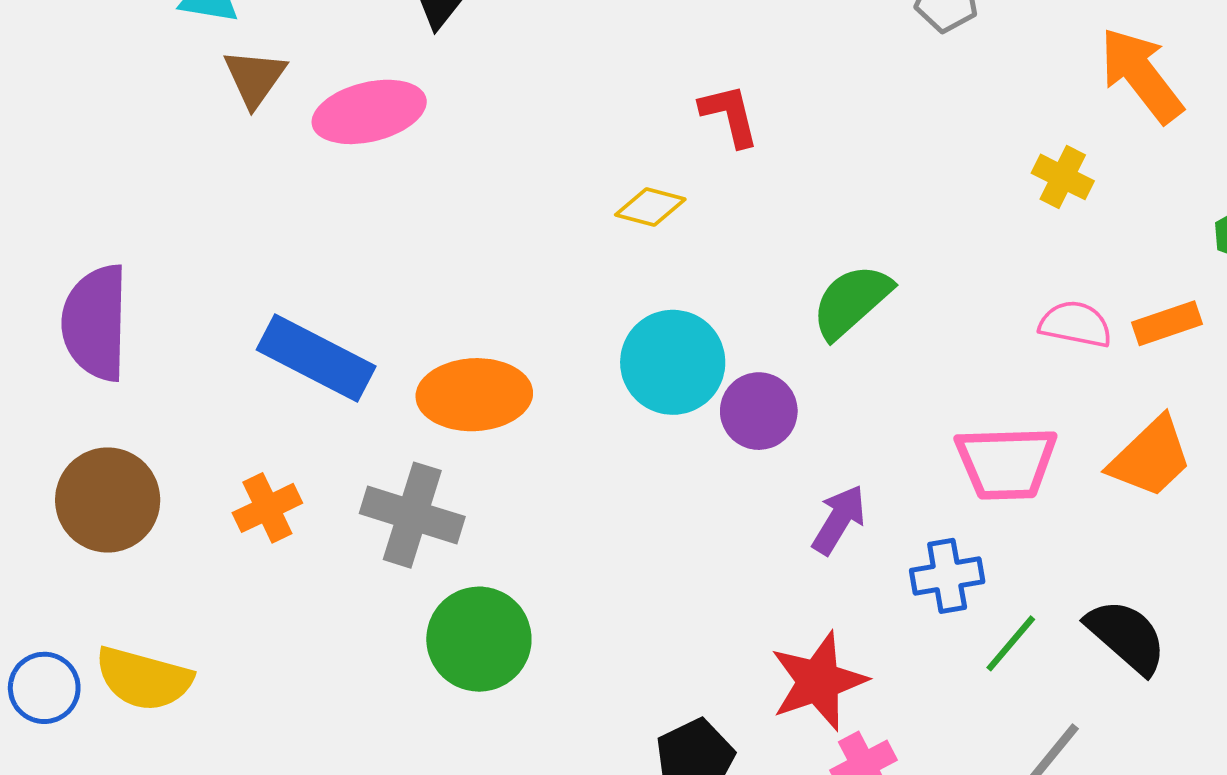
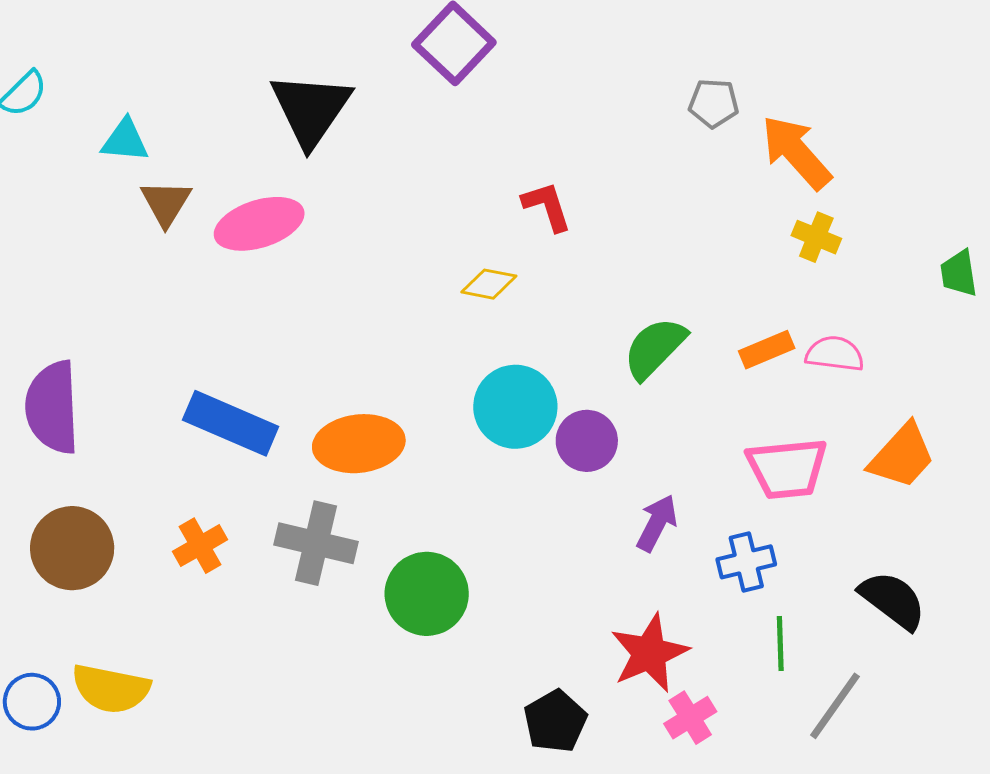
orange arrow: (1141, 75) -> (796, 152), moved
orange rectangle: (1167, 323) -> (767, 350), moved
green circle: (479, 639) -> (427, 594), moved
green line: (1011, 643) -> (780, 644), moved, turned -38

